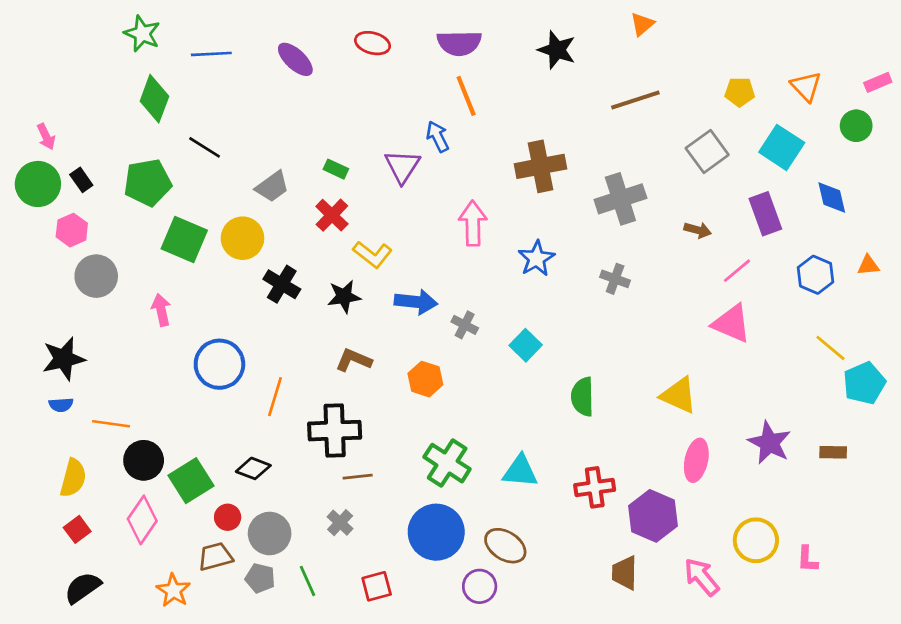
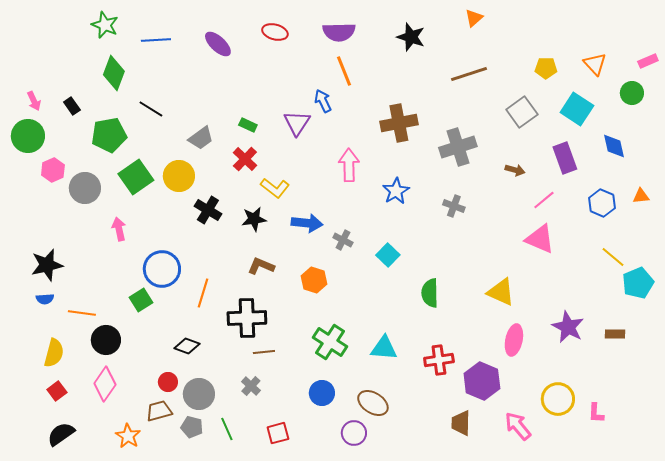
black rectangle: (81, 180) -> (72, 106), moved
green square: (184, 240) -> (136, 177), turned 32
gray circle: (96, 276) -> (85, 188), moved
green square: (191, 481) -> (141, 300), moved, size x0.7
blue circle: (436, 532) -> (322, 393), size x0.6

